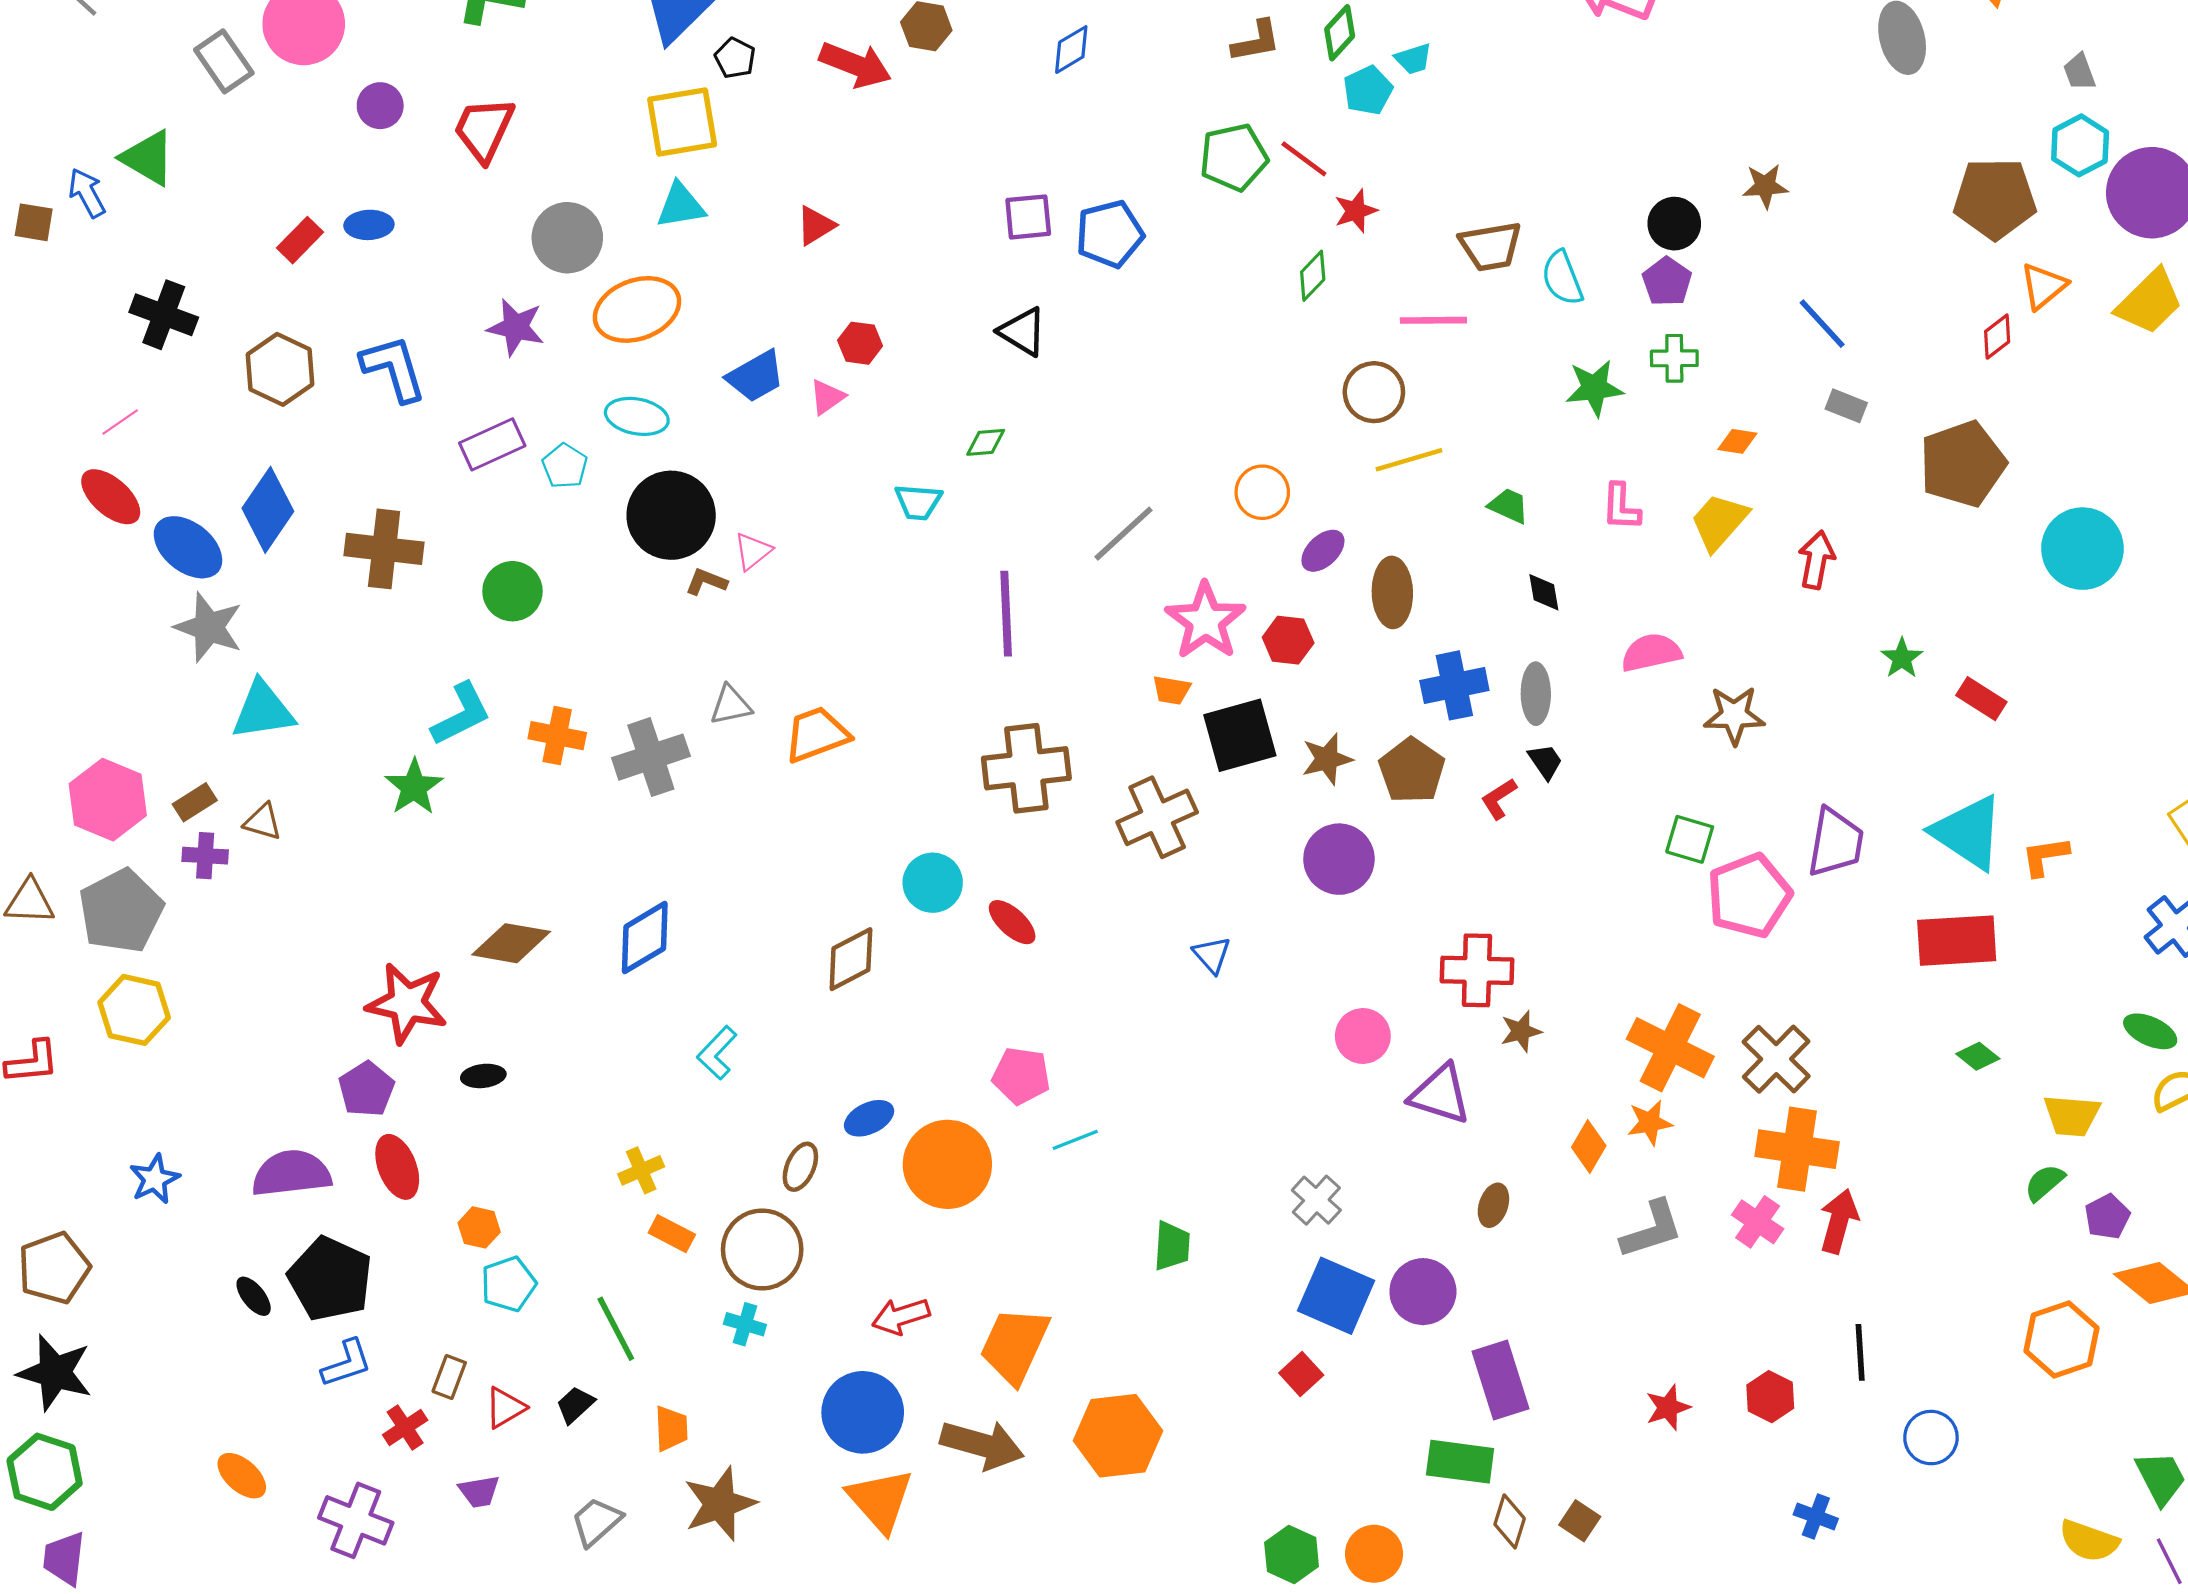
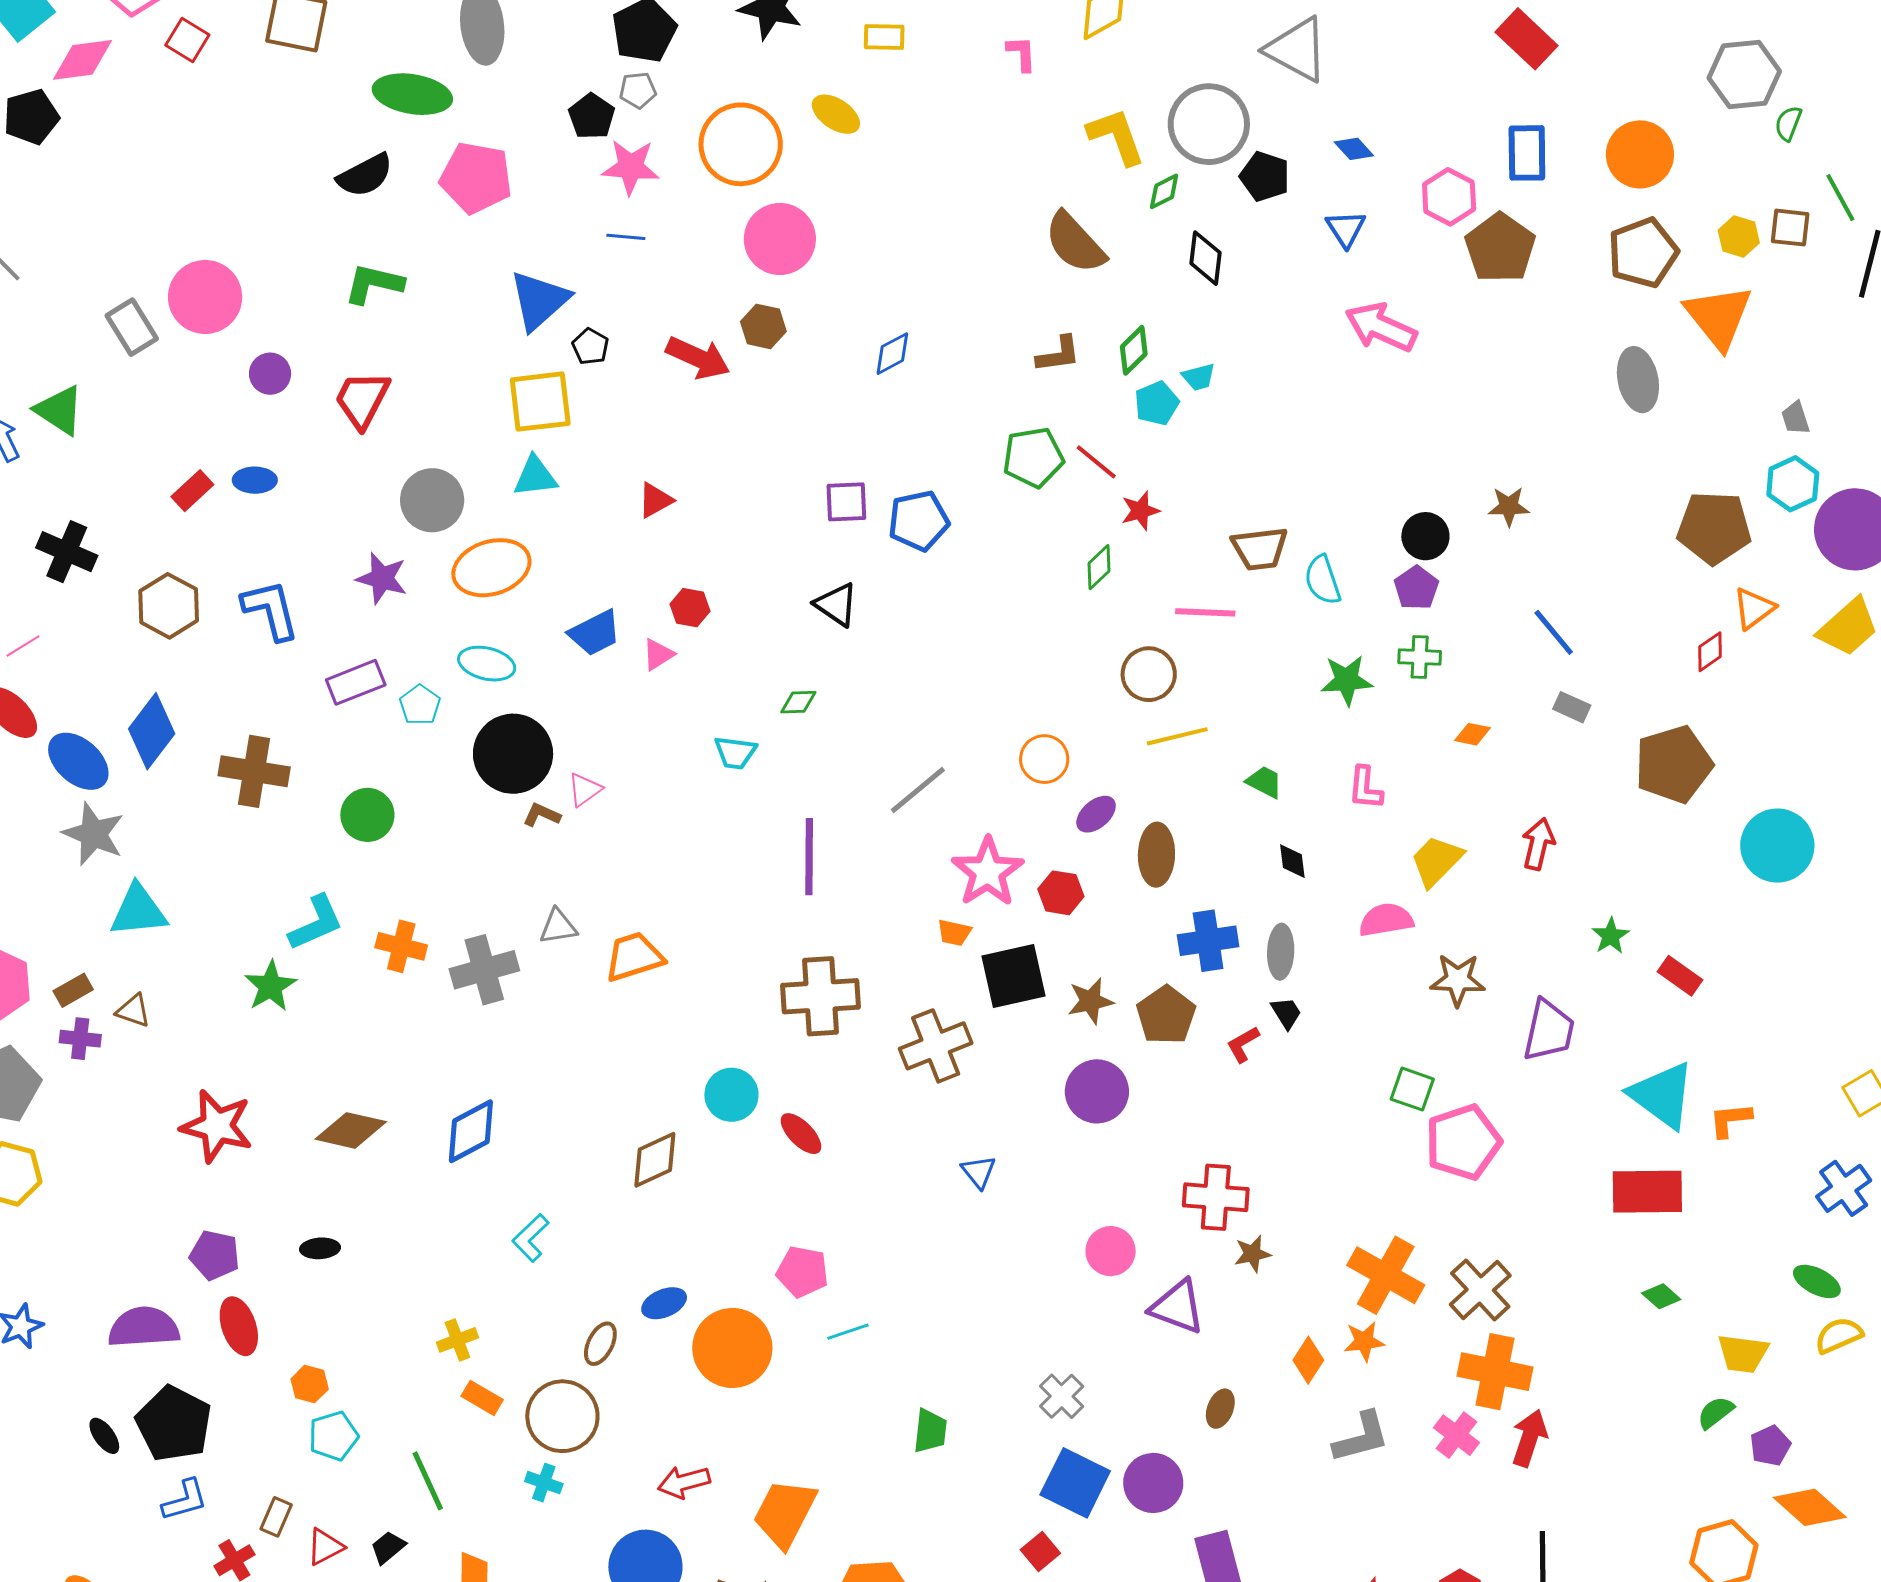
yellow trapezoid: (1719, 522) -> (1436, 861), moved
purple trapezoid: (1836, 843) -> (1549, 1030), moved
red star: (407, 1003) -> (217, 1126), moved
purple pentagon: (366, 1089) -> (215, 1255), turned -30

